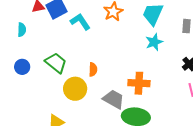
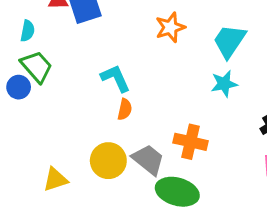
cyan L-shape: (80, 22) -> (116, 78), moved
green trapezoid: (56, 63) -> (36, 67), moved
yellow circle: (75, 89) -> (108, 161), moved

